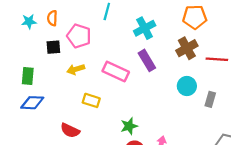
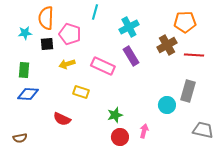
orange pentagon: (195, 17) -> (185, 22), moved
orange semicircle: (52, 18) -> (46, 18), size x1.6
cyan star: (29, 21) -> (25, 33), moved
cyan circle: (187, 86) -> (167, 105), moved
gray rectangle: (210, 99) -> (188, 91), size x1.5

